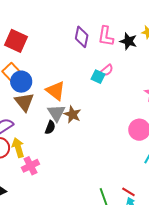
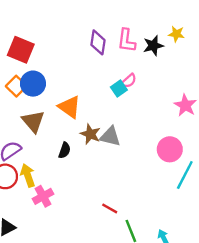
black star: (128, 41) -> (153, 46), turned -30
cyan square: (98, 77) -> (119, 88), turned 32
blue circle: (21, 82) -> (33, 84), moved
gray triangle: (56, 113) -> (110, 136), moved, turned -42
red line: (128, 192) -> (110, 208), moved

